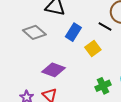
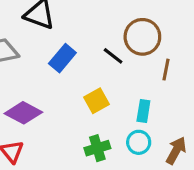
yellow square: (93, 49) -> (97, 101), moved

